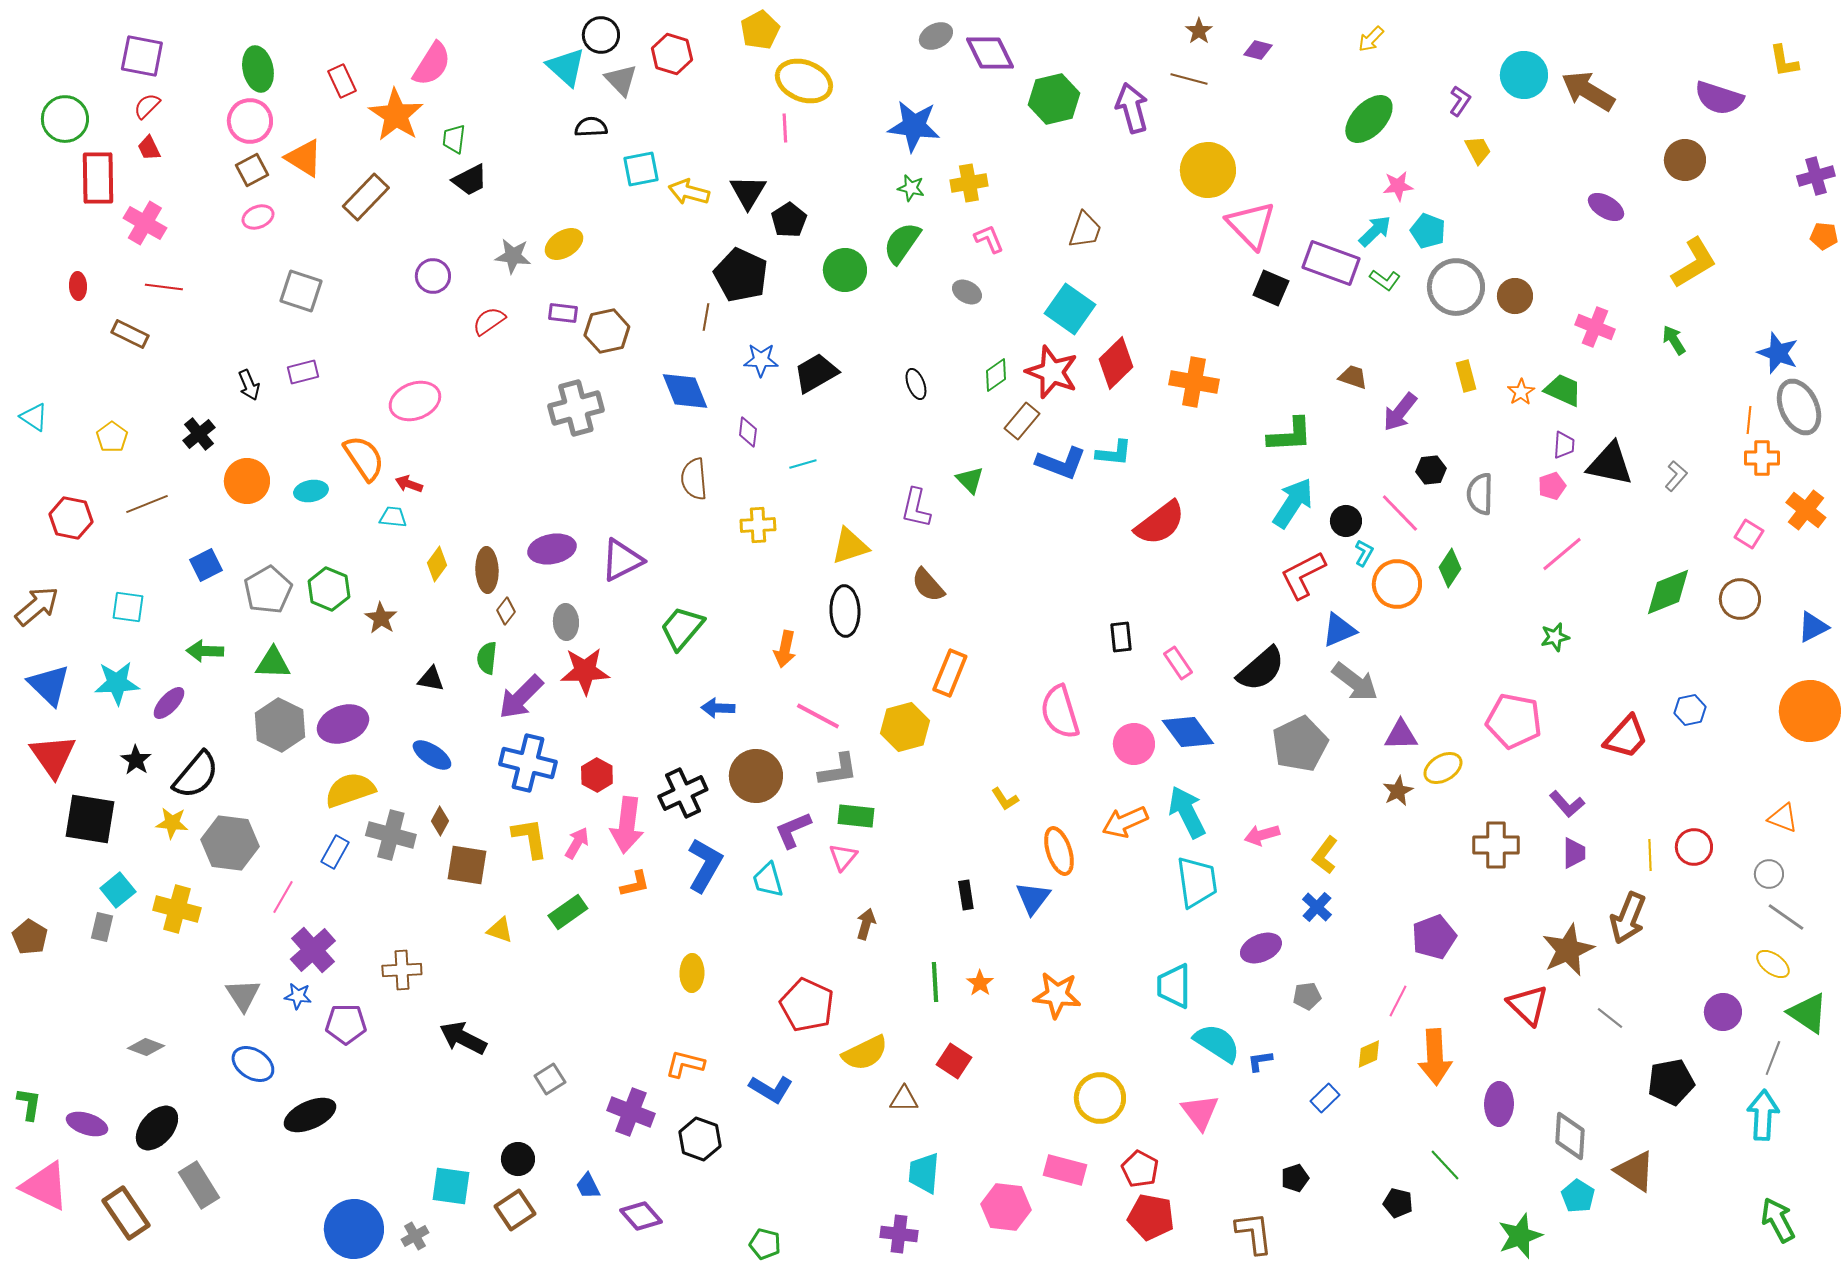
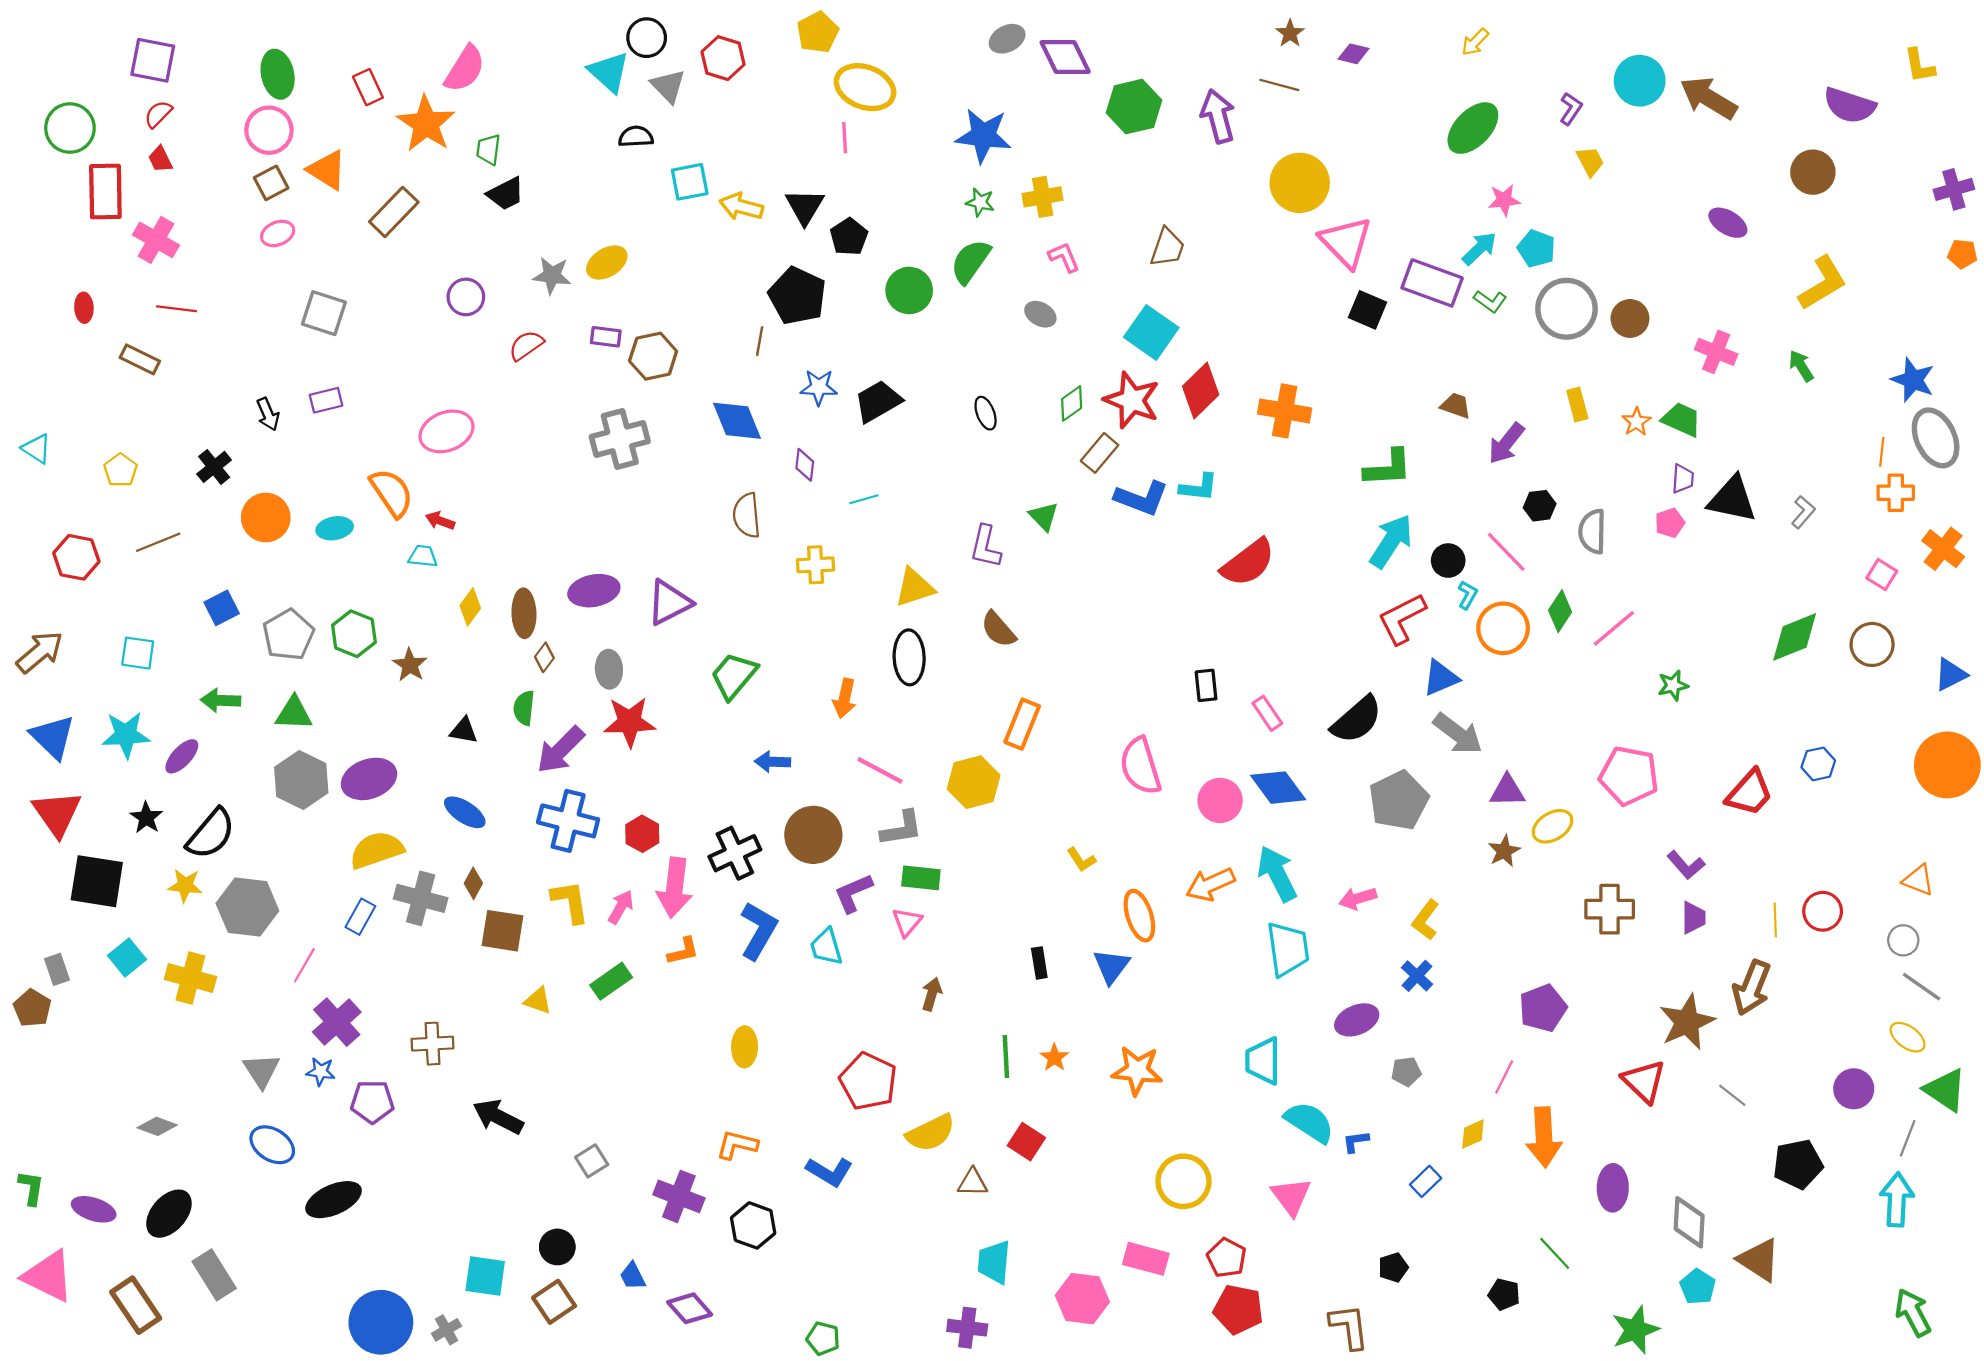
pink line: (1562, 554) -> (1614, 628), moved
gray rectangle: (102, 927) -> (57, 969), moved, turned -32

